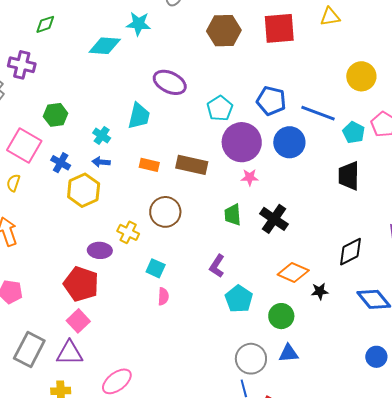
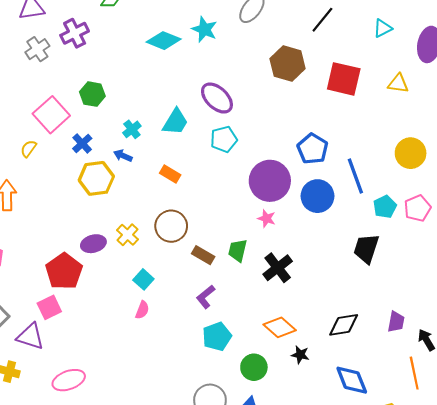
purple cross: (22, 65) -> (75, 33), turned 32
cyan pentagon: (220, 108) -> (224, 139), moved
blue line: (318, 113) -> (355, 176), turned 32
brown rectangle: (192, 165) -> (203, 255), moved, size x0.7
purple ellipse: (100, 250) -> (93, 244), turned -35

